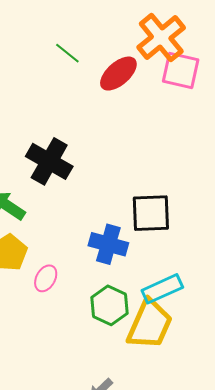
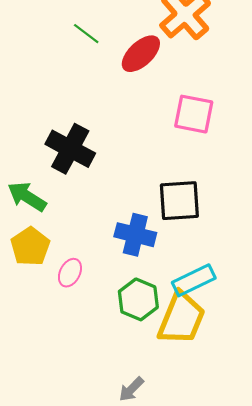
pink square: (181, 70) -> (194, 114), moved

